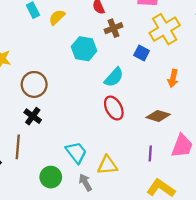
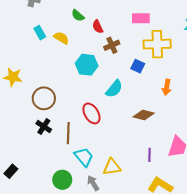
yellow semicircle: (57, 17) -> (61, 38), turned 77
yellow cross: (165, 29) -> (157, 44), turned 32
red ellipse: (114, 108) -> (91, 113), moved
brown diamond: (158, 116) -> (144, 115), moved
brown line: (18, 147) -> (68, 133), moved

